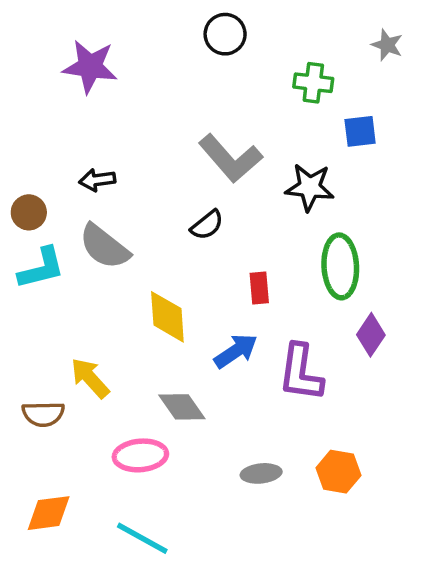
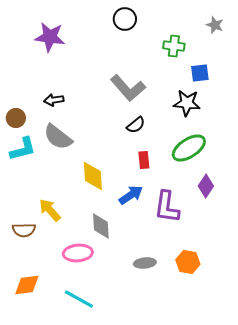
black star: (310, 187) -> (187, 103), moved
black semicircle: (207, 225) -> (136, 125), moved
green ellipse: (340, 266) -> (189, 148), turned 60
gray diamond: (182, 407) -> (101, 226), turned 32

